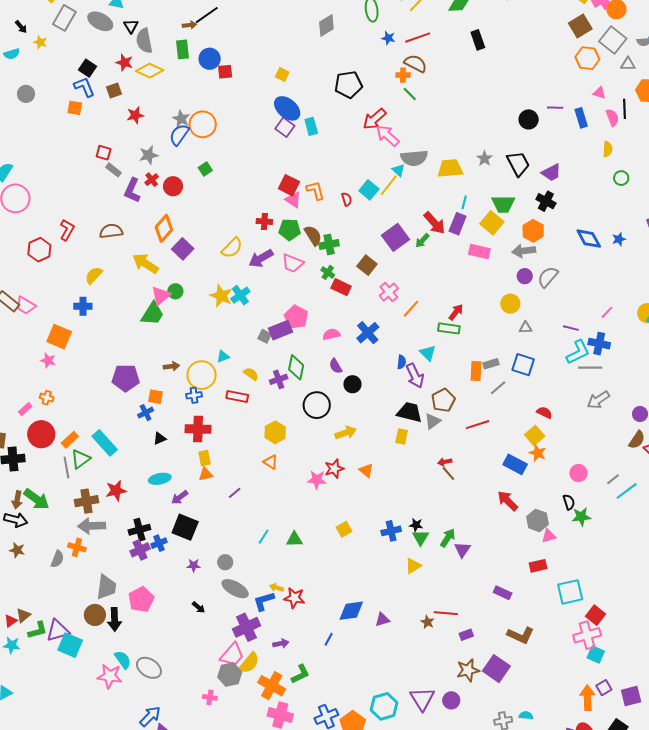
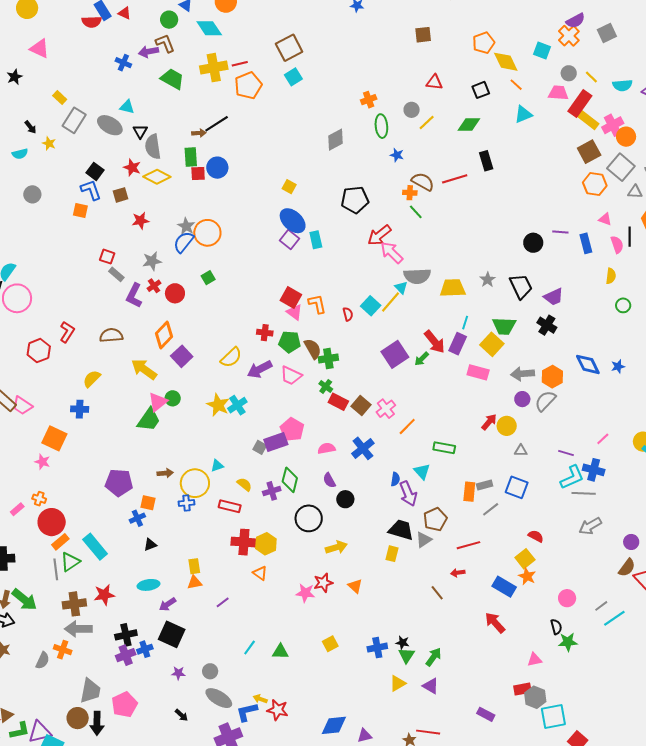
red line: (418, 38) -> (455, 179), moved
red square: (225, 72) -> (198, 173), moved
orange hexagon: (533, 231) -> (552, 377), moved
brown square: (367, 265) -> (361, 406), moved
red arrow: (456, 312) -> (489, 422), moved
red cross: (198, 429) -> (244, 542), moved
red circle: (41, 434) -> (52, 522), moved
red arrow: (445, 462) -> (458, 573), moved
gray hexagon: (537, 520) -> (535, 697), moved
purple triangle: (462, 550) -> (431, 686), moved, turned -36

